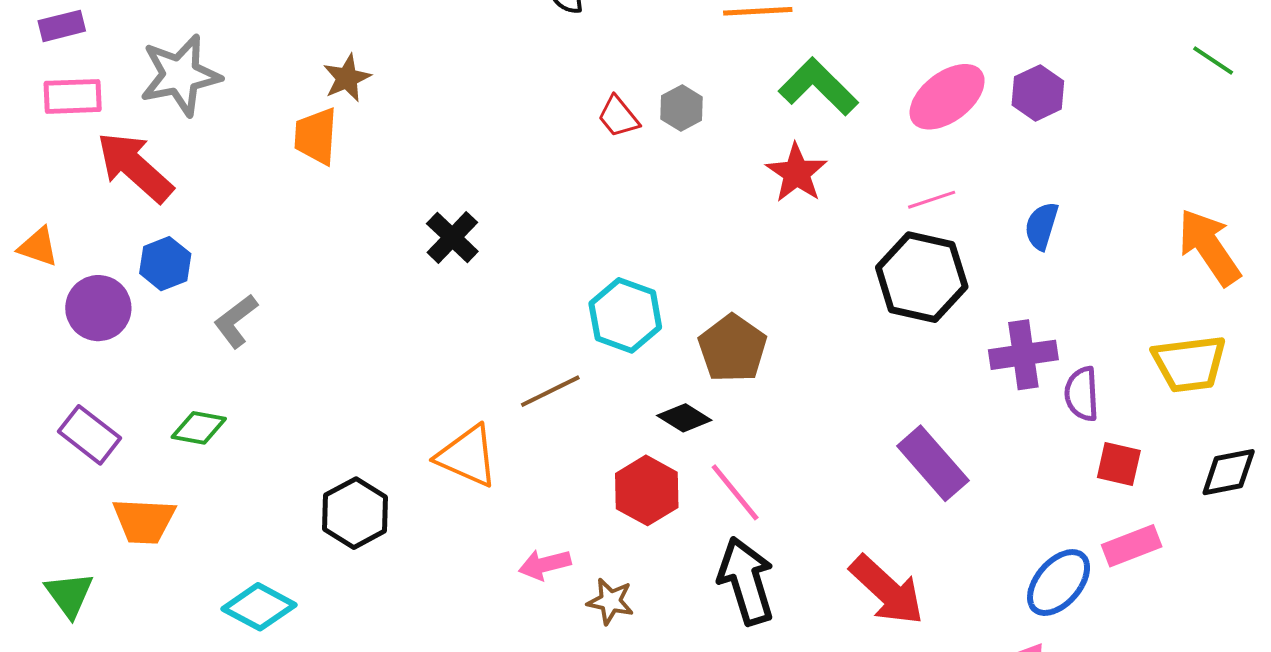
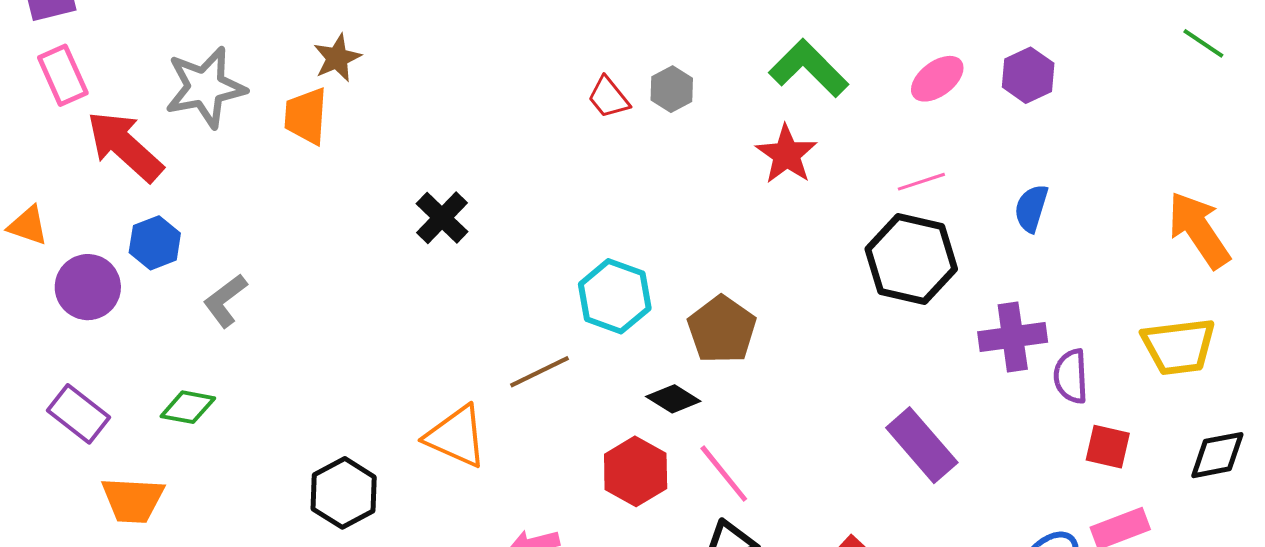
gray star: (180, 75) -> (205, 87), moved
pink rectangle: (73, 96) -> (63, 75), turned 68
pink ellipse: (947, 97) -> (937, 79), size x0.7

